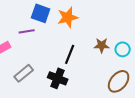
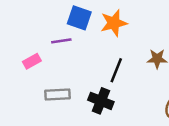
gray rectangle: (24, 73) -> (57, 95), turned 36

